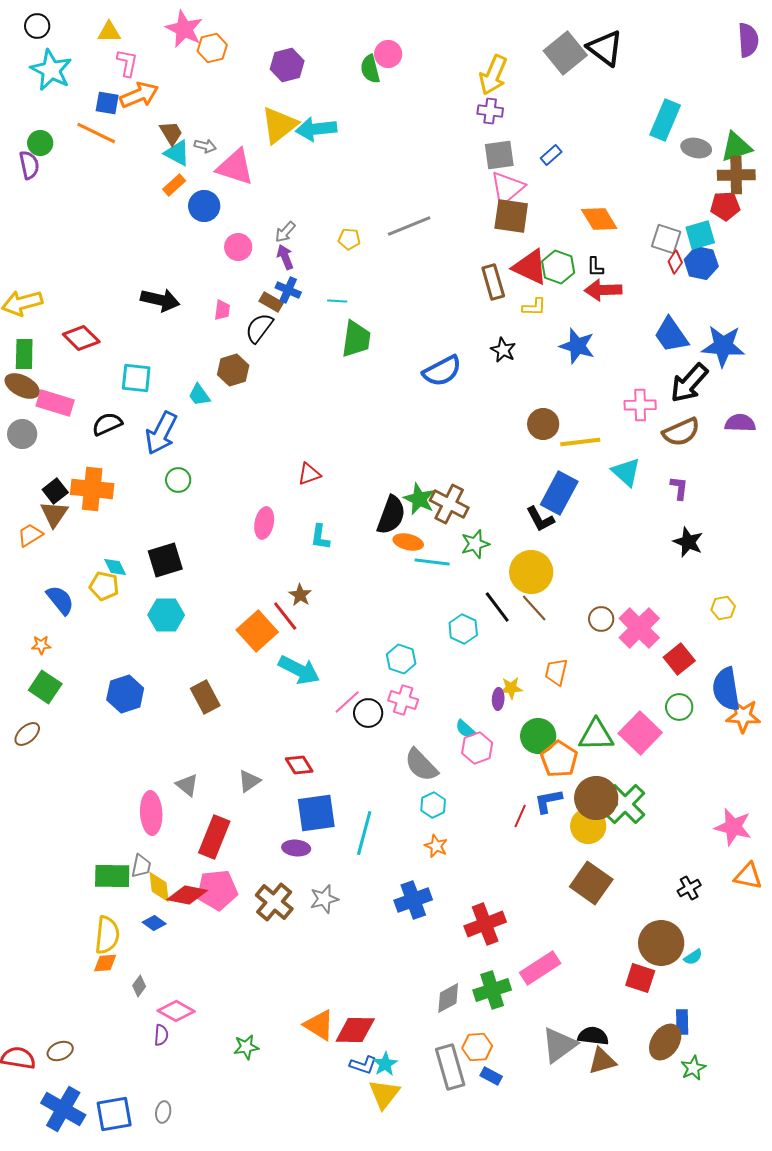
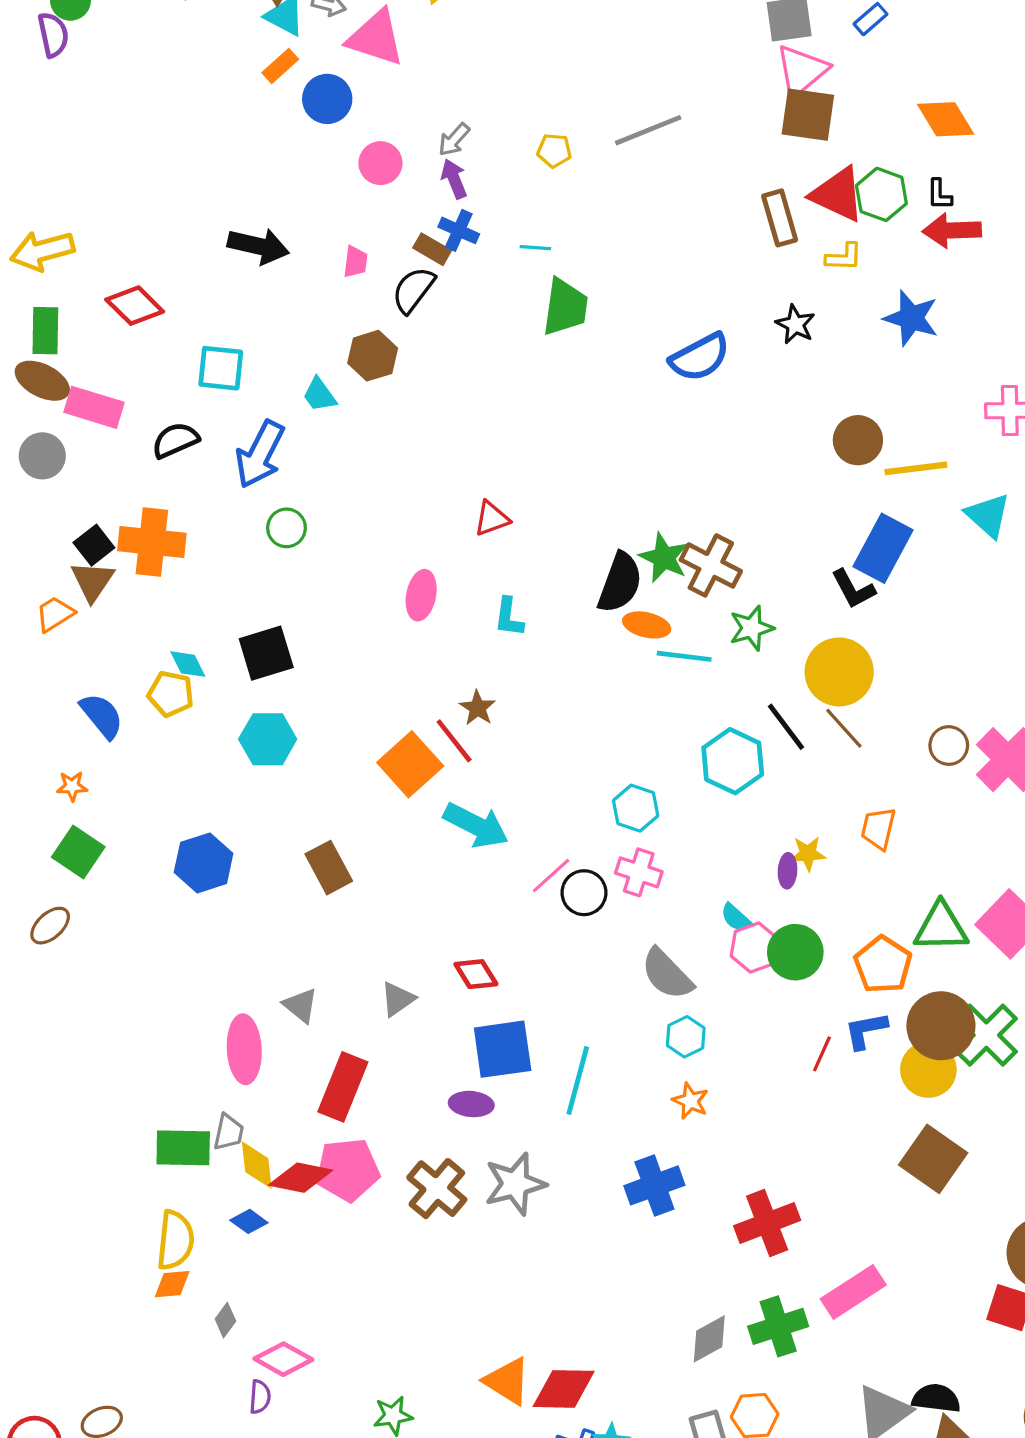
cyan hexagon: (463, 629) -> (733, 761), size x1.4
green circle: (538, 736) -> (795, 952), moved
gray star: (324, 899) -> (515, 1184), size x1.4

